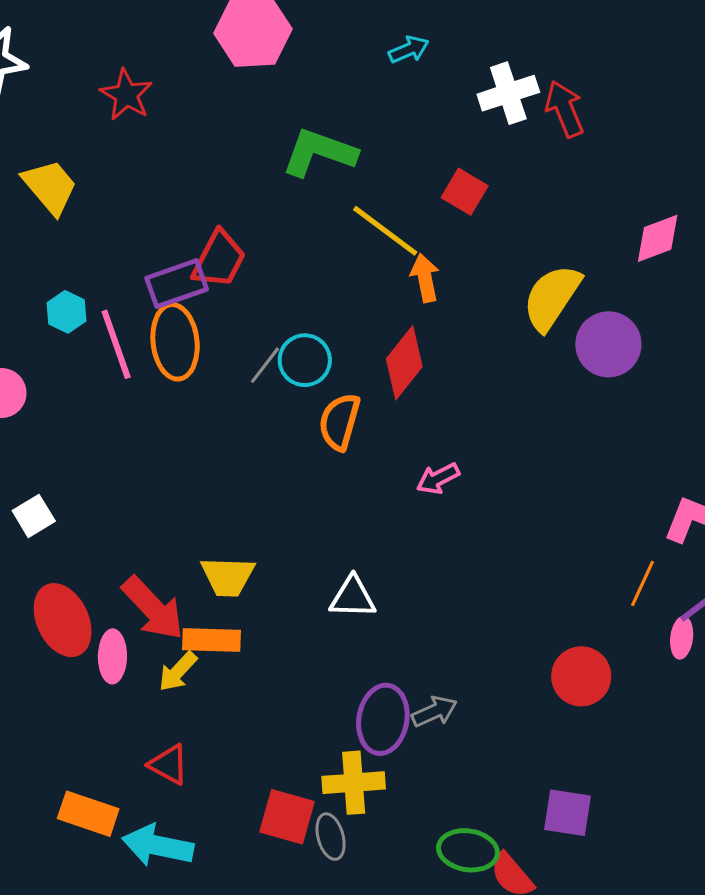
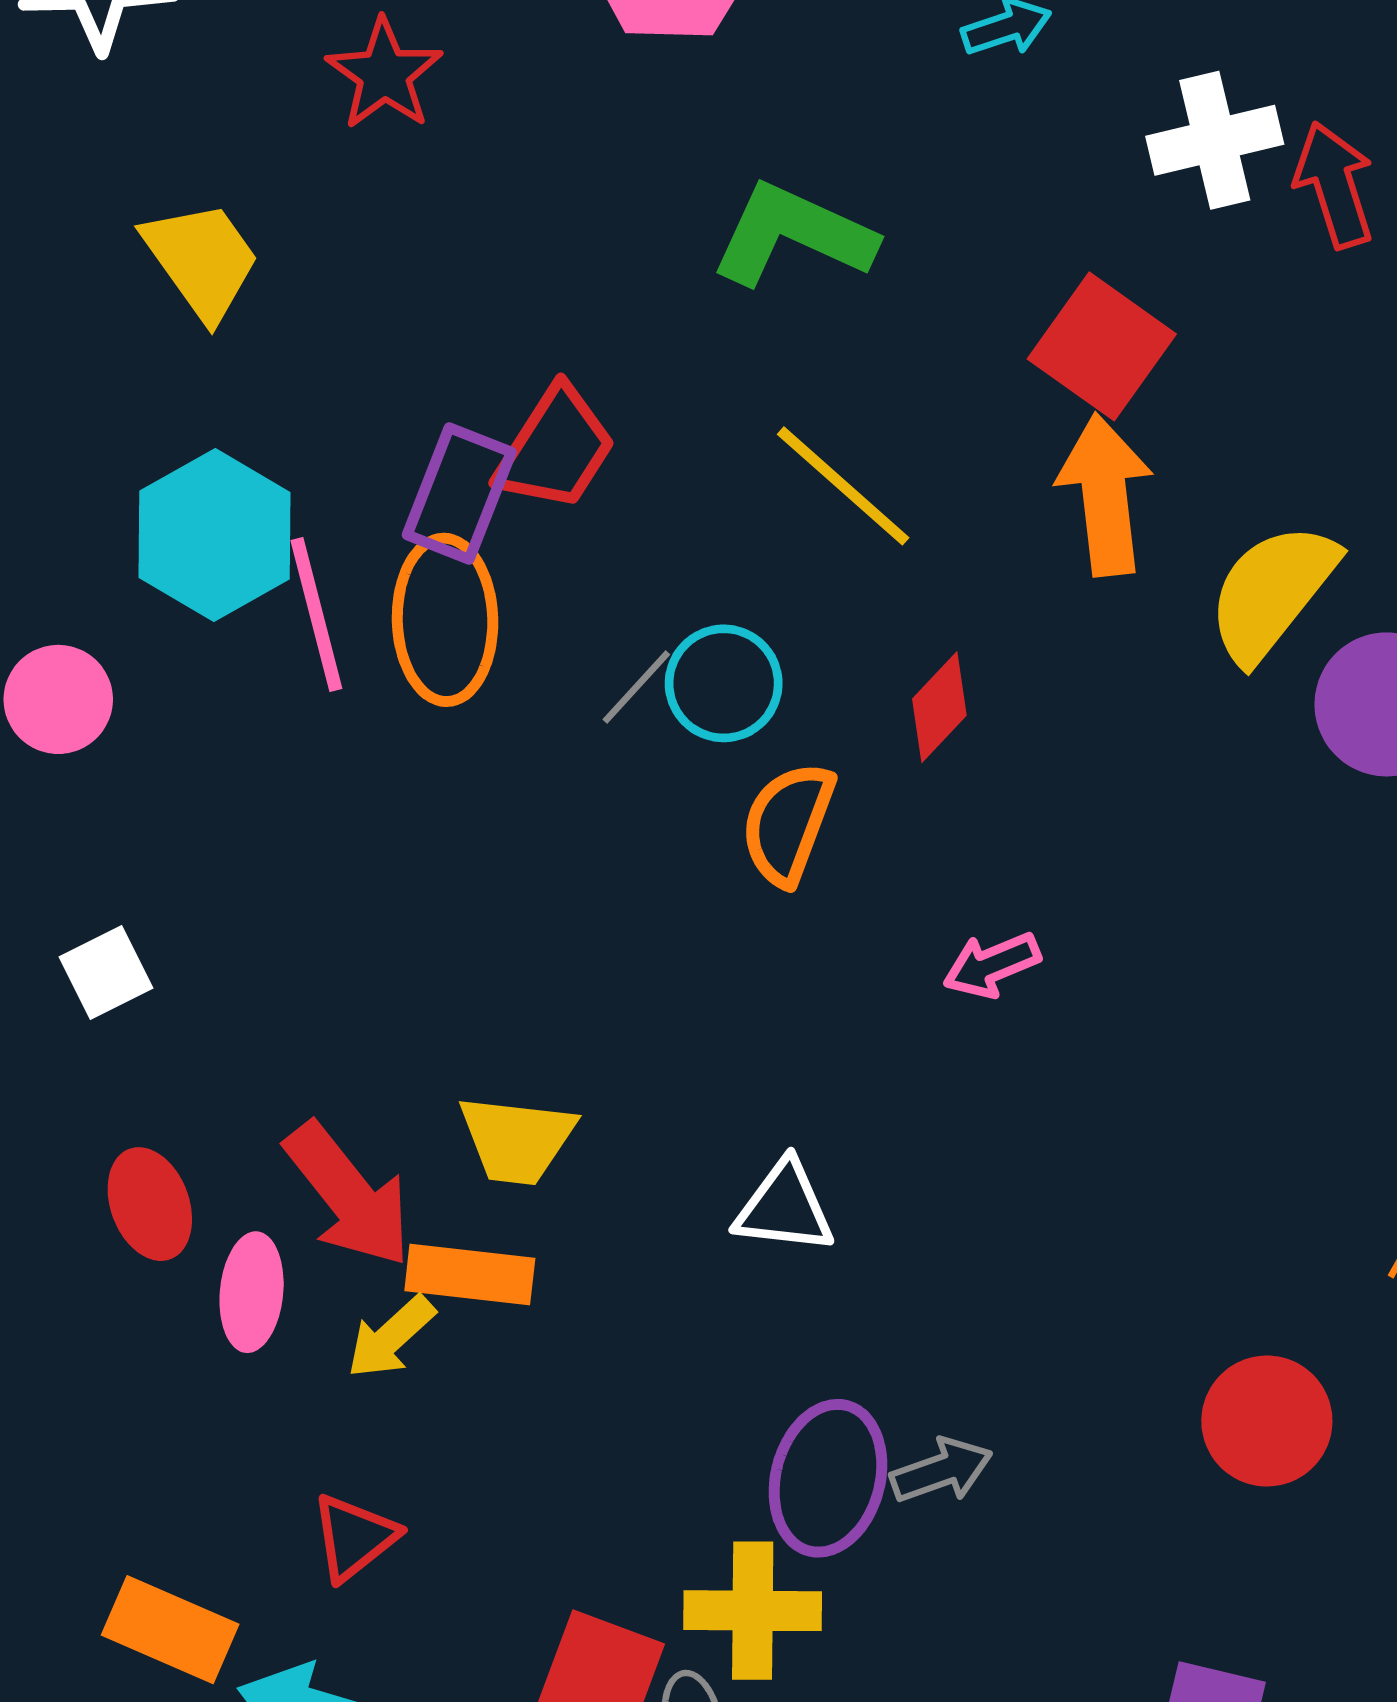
red square: (465, 192) -> (1102, 346), size x1.4
yellow line: (385, 231) -> (843, 486), moved
orange arrow: (425, 278) -> (1105, 495), moved, size x1.5
purple rectangle: (177, 284) -> (459, 494), turned -54
cyan hexagon: (66, 312) -> (215, 535), size x1.8
red diamond: (404, 363) -> (939, 707), size x0.7
red ellipse: (63, 620) -> (150, 1204), size x0.7
red triangle: (169, 765) -> (354, 1537), turned 48

